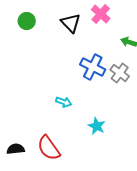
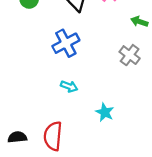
blue cross: (93, 67) -> (66, 43), moved, turned 35
red semicircle: (49, 148) -> (53, 136), turned 40

